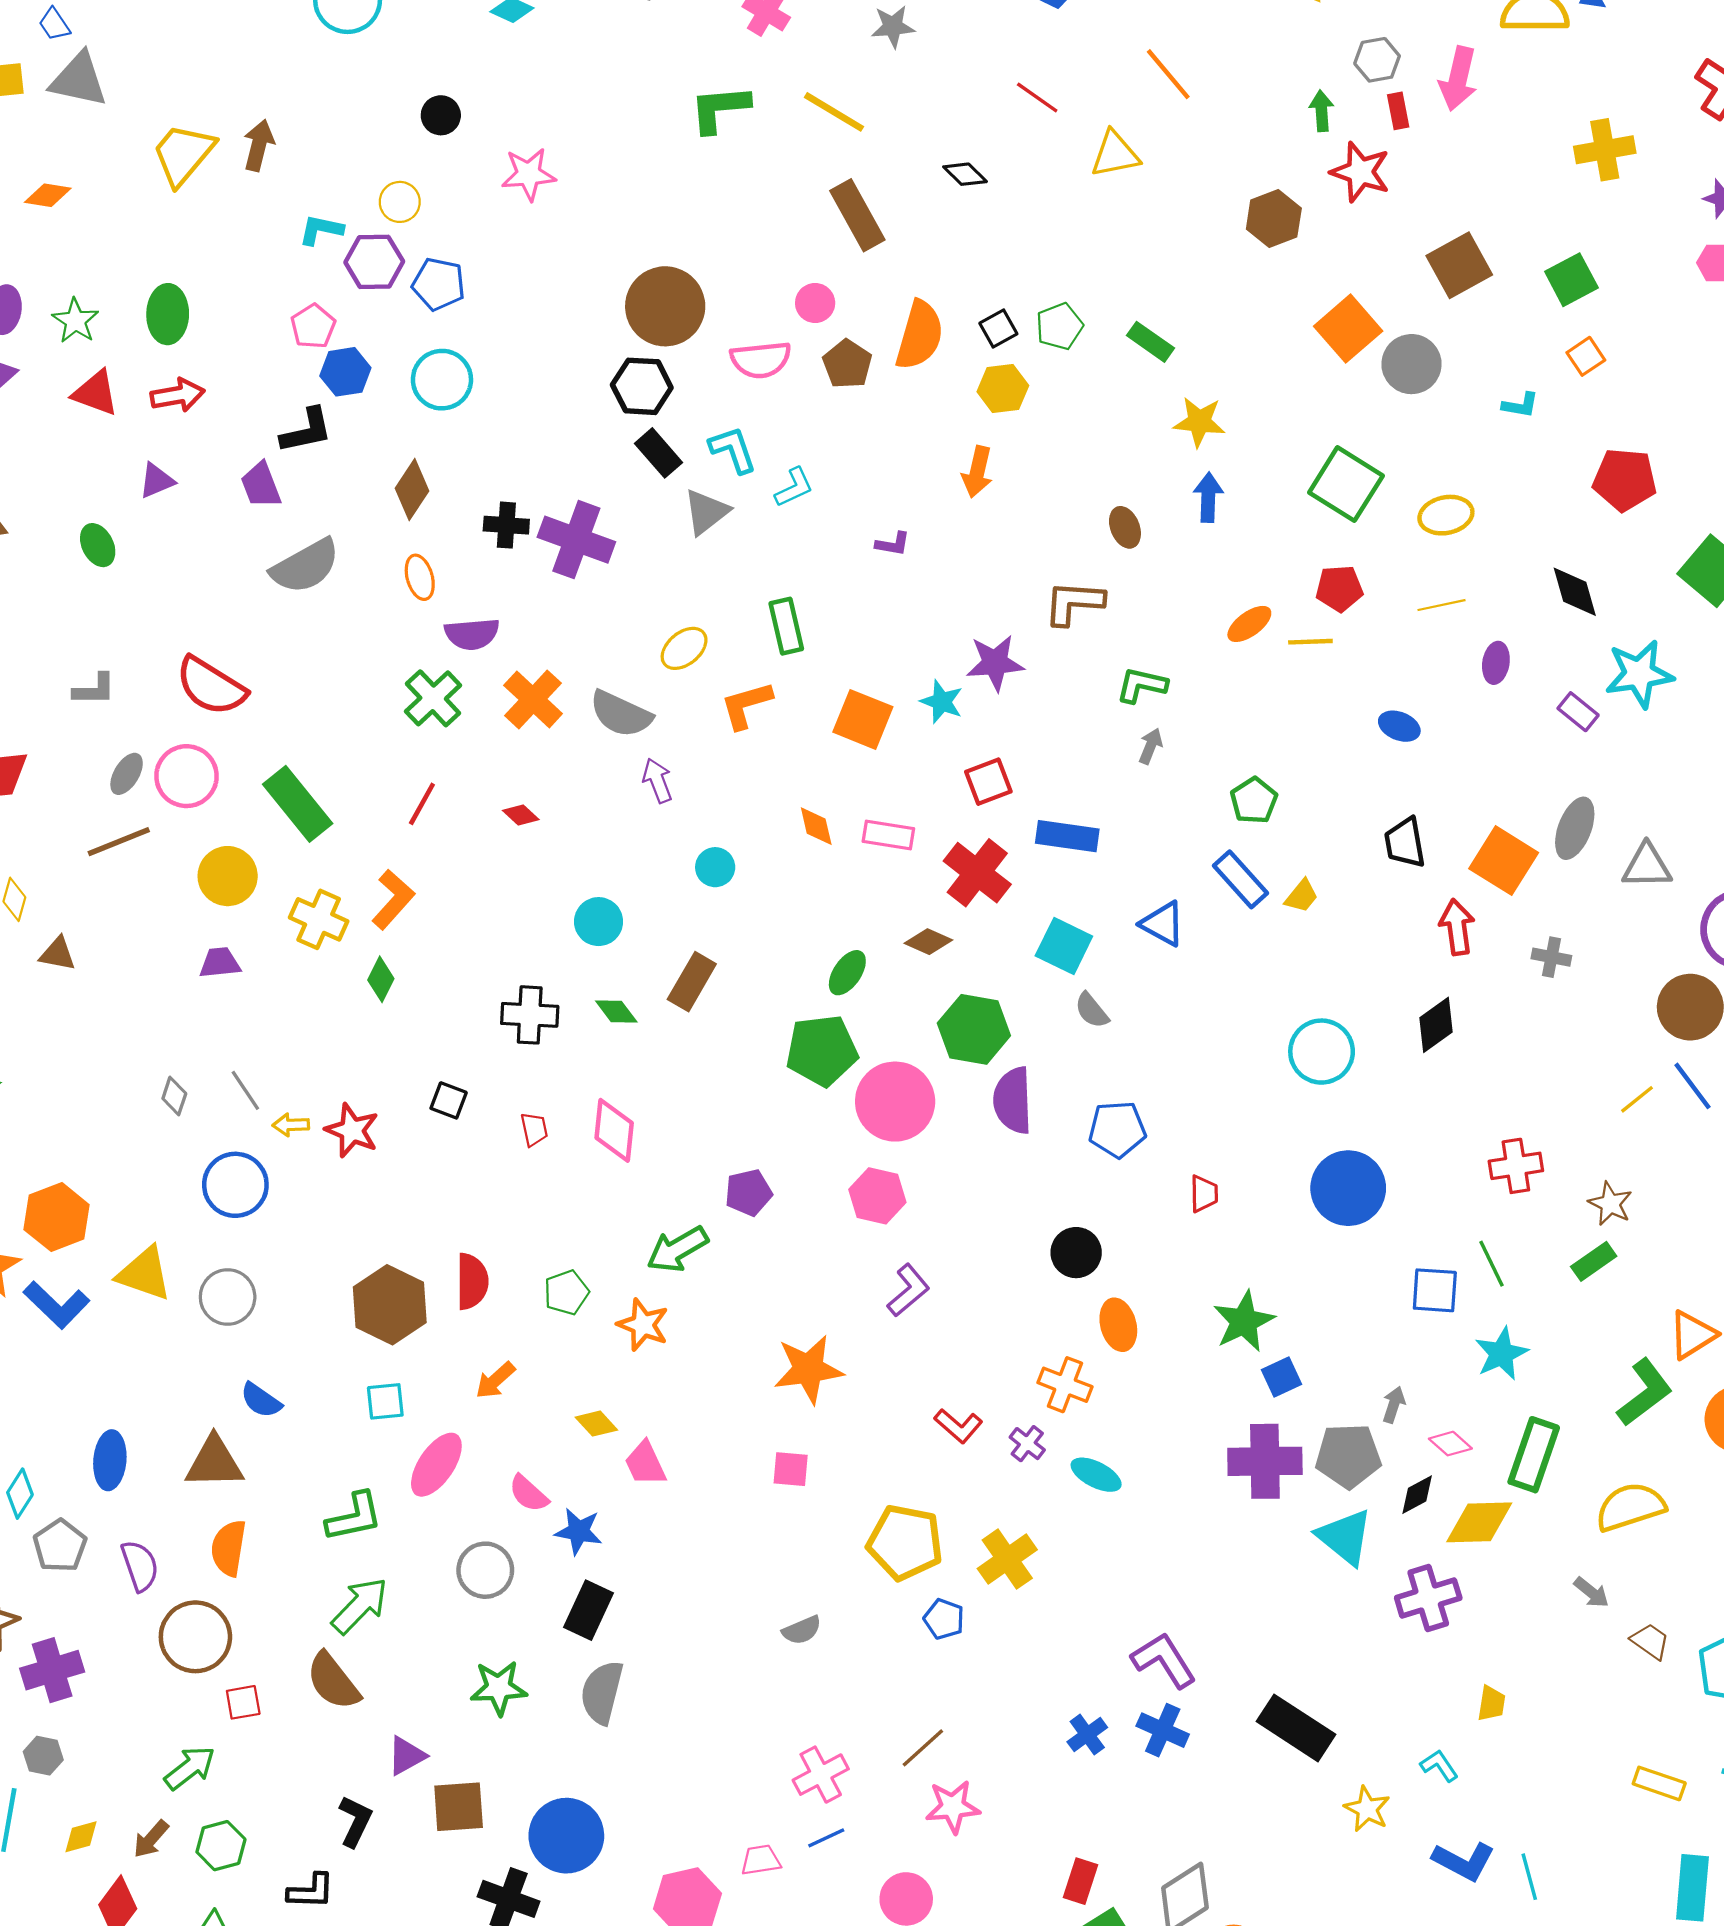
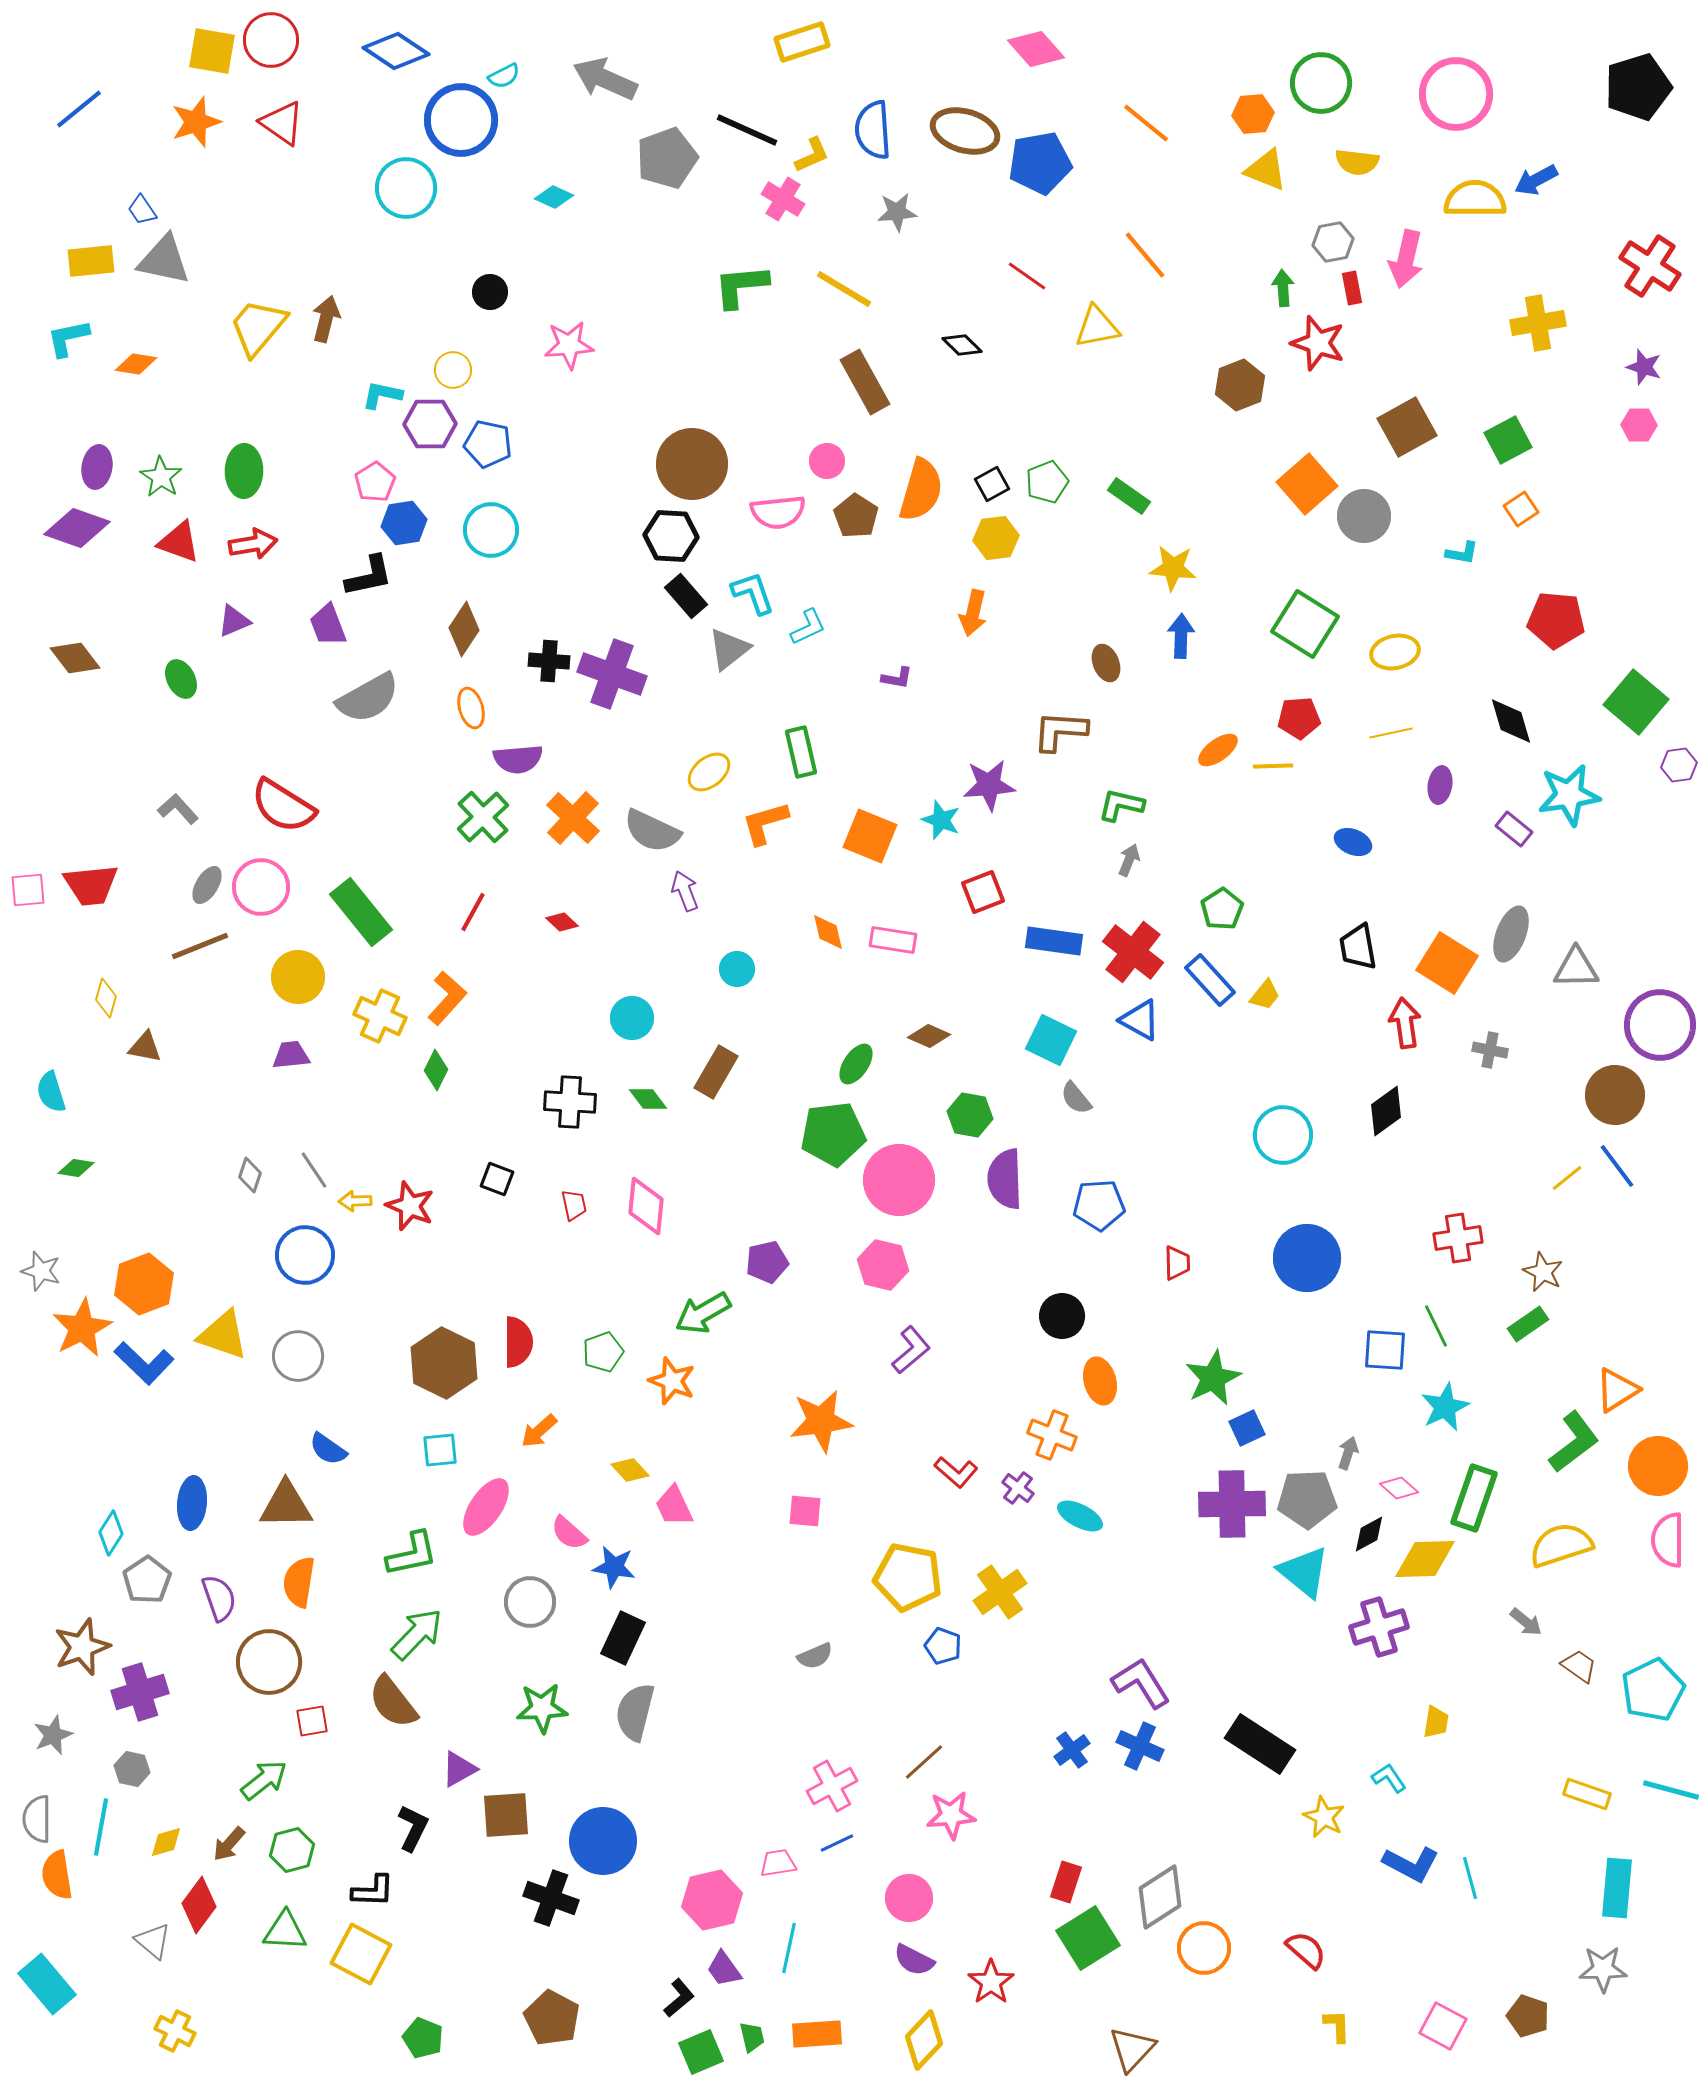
gray L-shape: (94, 689) -> (178, 809), turned -132
red cross: (977, 873) -> (1133, 952), moved
green hexagon: (974, 1029) -> (970, 1115), size x0.7

